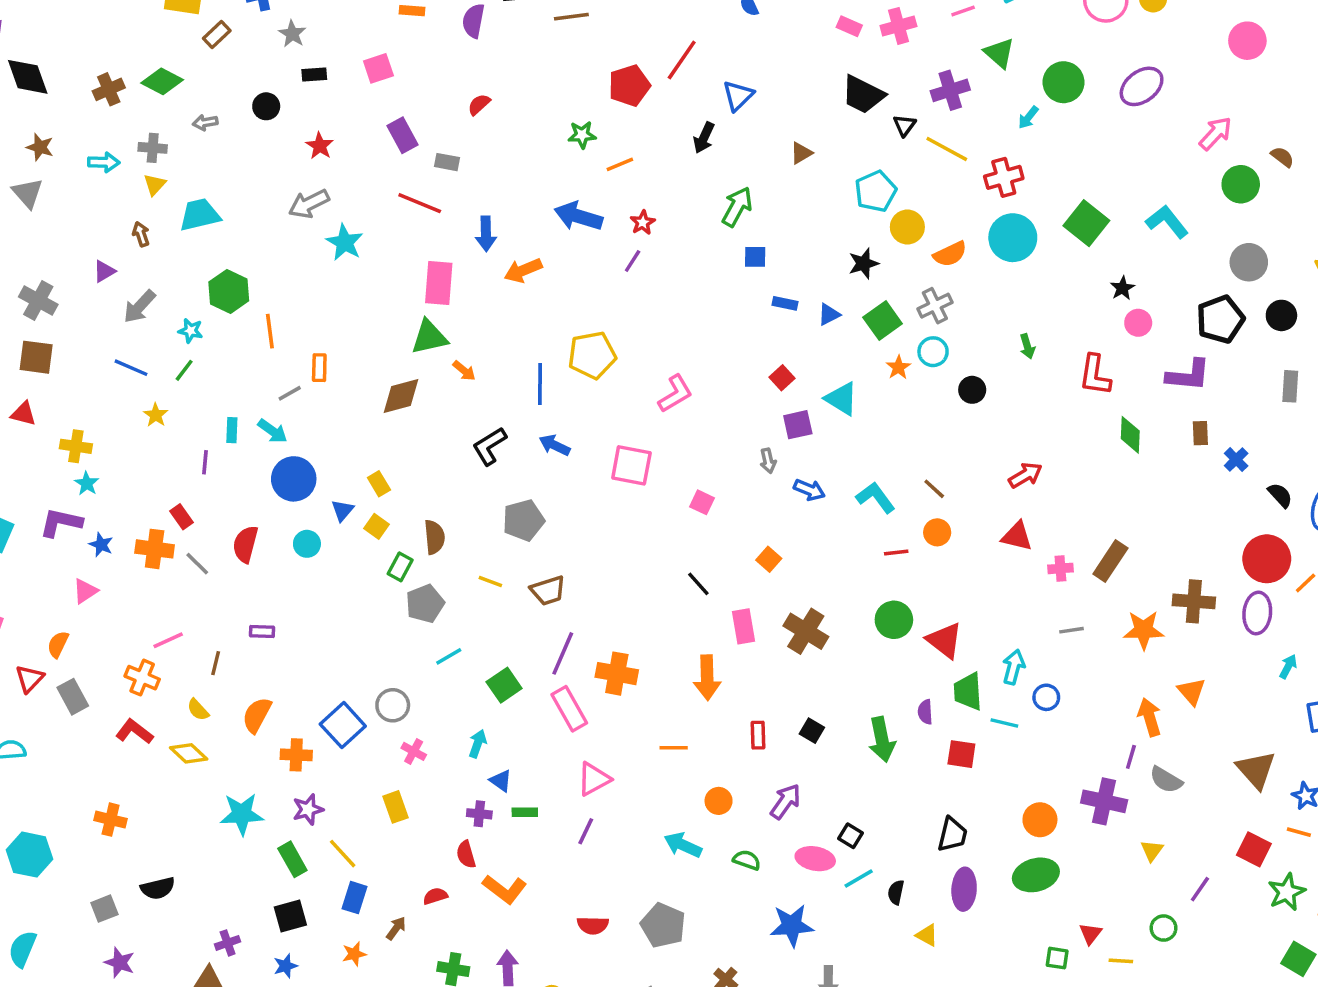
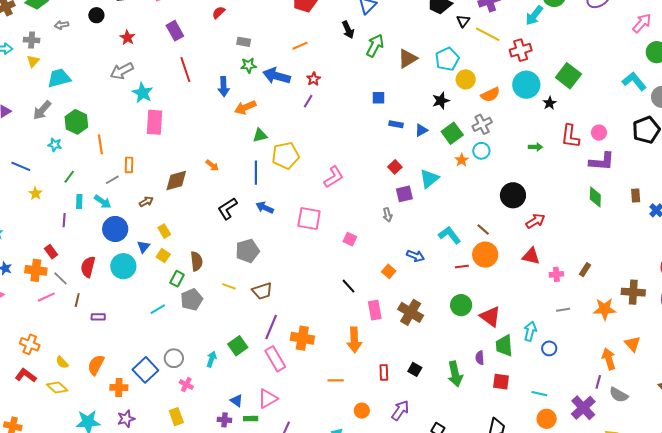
cyan arrow: (1028, 117) -> (534, 15), size x1.5
green star: (582, 135) -> (249, 65), moved
black arrow: (704, 138) -> (348, 30), turned -48
brown triangle: (801, 153) -> (408, 59), moved, size x1.5
gray rectangle: (447, 162) -> (244, 42), moved
red line: (420, 203) -> (185, 70), turned 50
green arrow: (737, 207) -> (375, 46), moved
cyan L-shape: (1167, 222) -> (634, 81), moved
brown arrow: (141, 234) -> (146, 202), moved, turned 80
pink rectangle: (439, 283) -> (154, 122), moved
black star: (1122, 288) -> (550, 103), moved
gray arrow: (139, 307) -> (42, 110), moved
green triangle: (429, 337) -> (260, 135), moved, size x0.7
green arrow: (1027, 346) -> (535, 147), turned -72
green line: (184, 370) -> (69, 177), moved
red L-shape: (1095, 375) -> (570, 136), moved
purple L-shape: (1188, 375) -> (602, 161), moved
black circle: (972, 390) -> (513, 195), moved, size x1.6
cyan triangle: (841, 399) -> (429, 179), turned 50
blue arrow: (809, 490) -> (415, 256), moved
orange circle: (937, 532) -> (485, 255), size x1.6
cyan circle: (307, 544) -> (123, 266), size x1.6
brown rectangle: (1110, 561) -> (585, 270), size x0.6
pink line: (168, 640) -> (46, 297), moved
cyan line: (449, 656) -> (158, 309), moved
brown line: (216, 663) -> (77, 300), moved
cyan line: (1004, 723) -> (539, 394), moved
cyan arrow: (478, 744) -> (212, 359), moved
pink triangle: (594, 779) -> (268, 399), moved
purple cross: (1104, 801) -> (583, 408), turned 35

